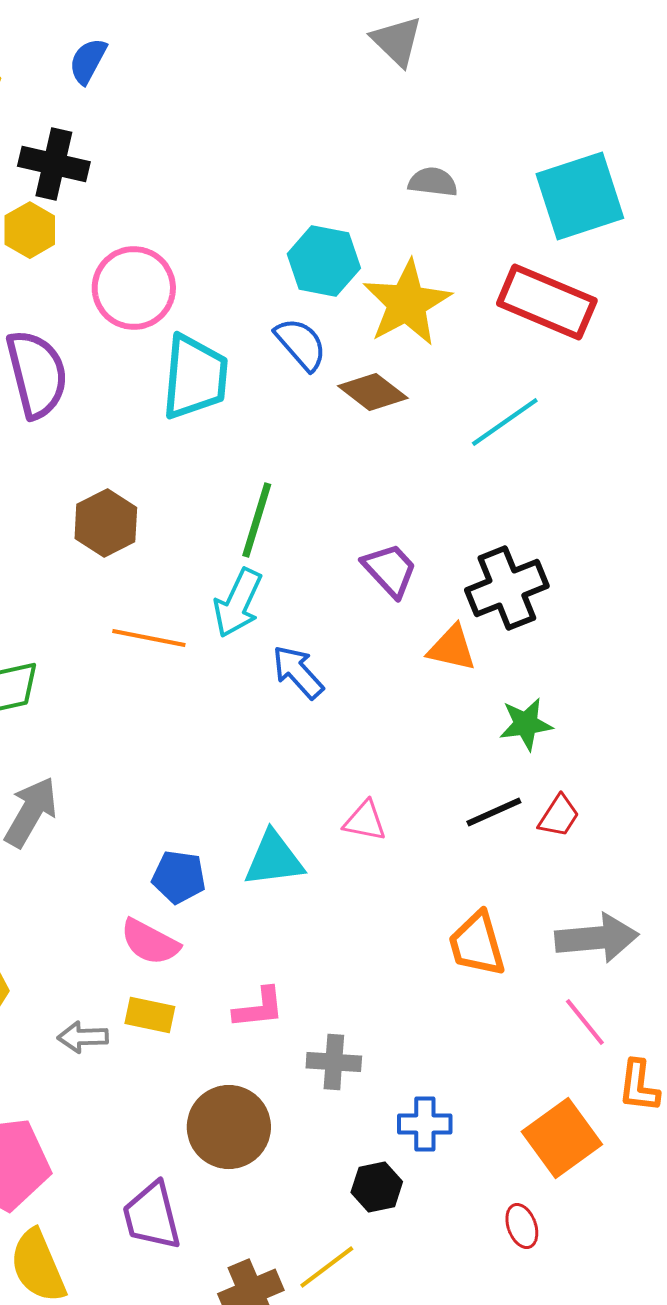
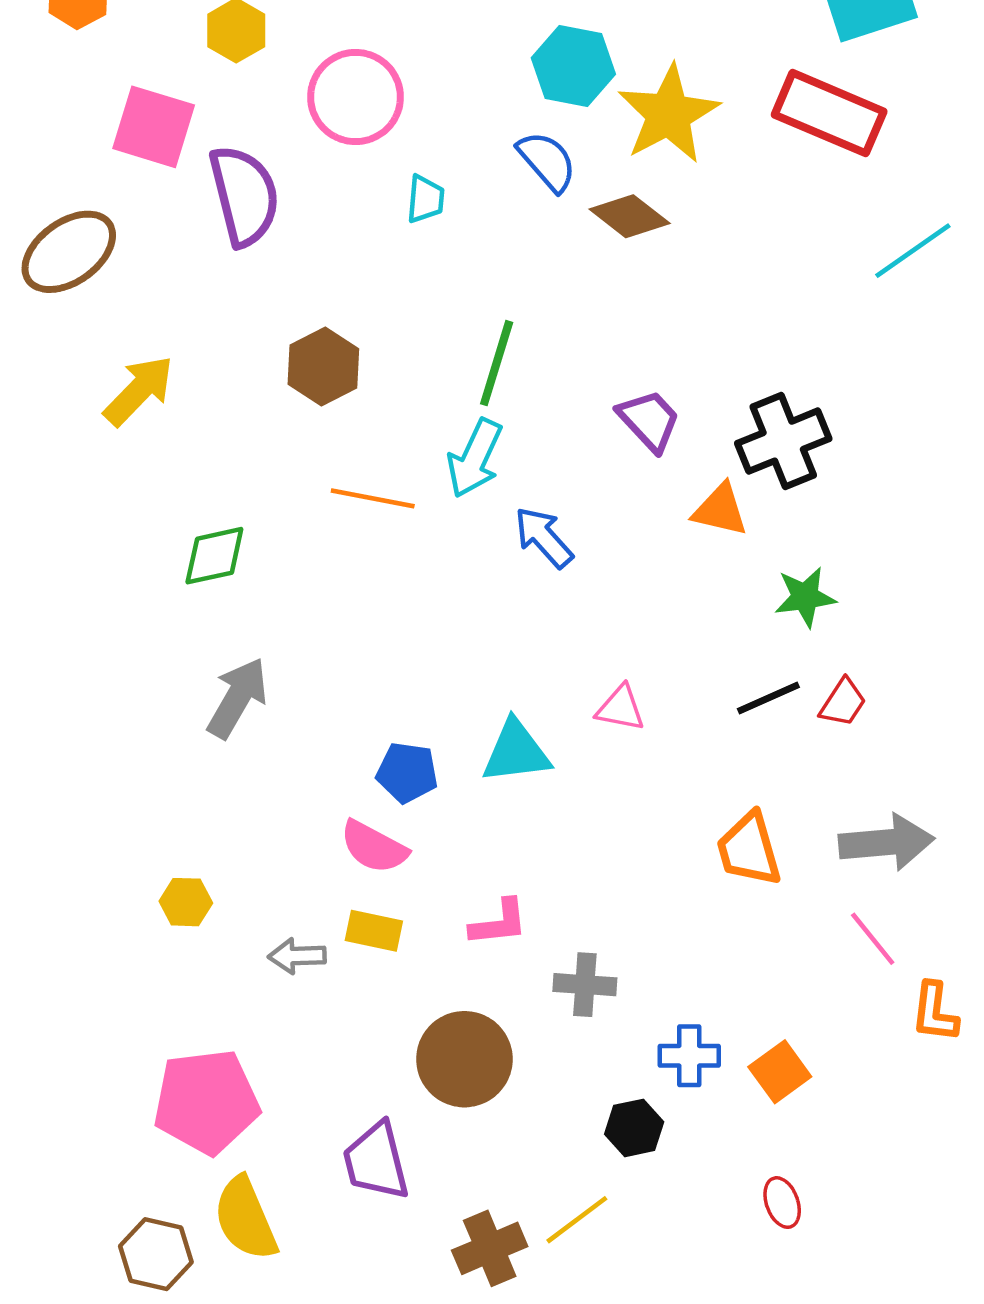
cyan trapezoid: (195, 377) -> (425, 199), size x0.5
cyan line: (505, 422) -> (913, 251), moved
orange square: (562, 1138) -> (780, 1072), moved, size x0.7
red ellipse: (522, 1226) -> (782, 1203), moved

